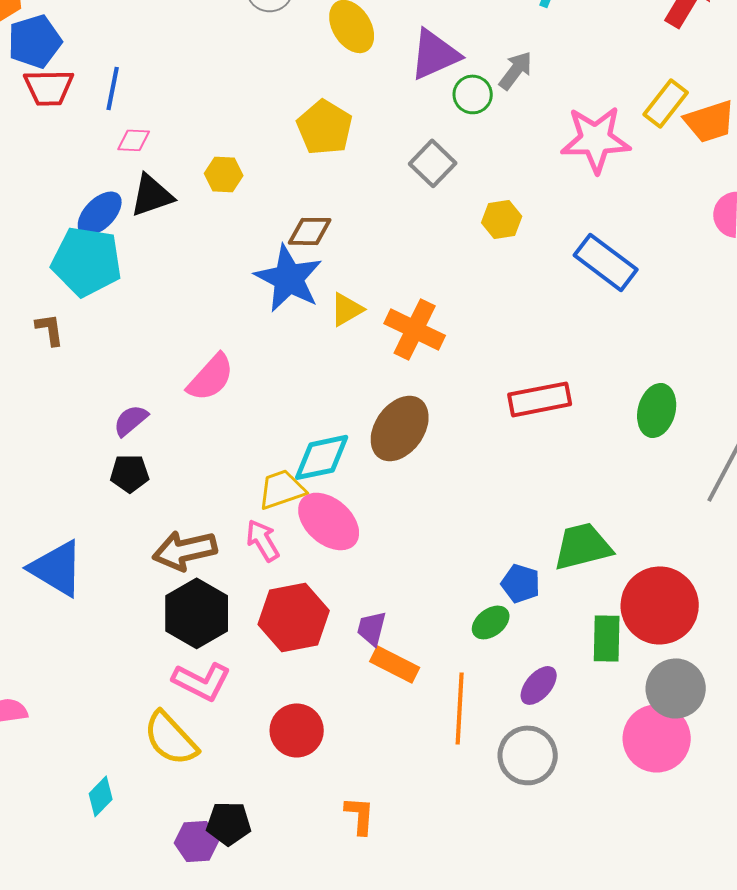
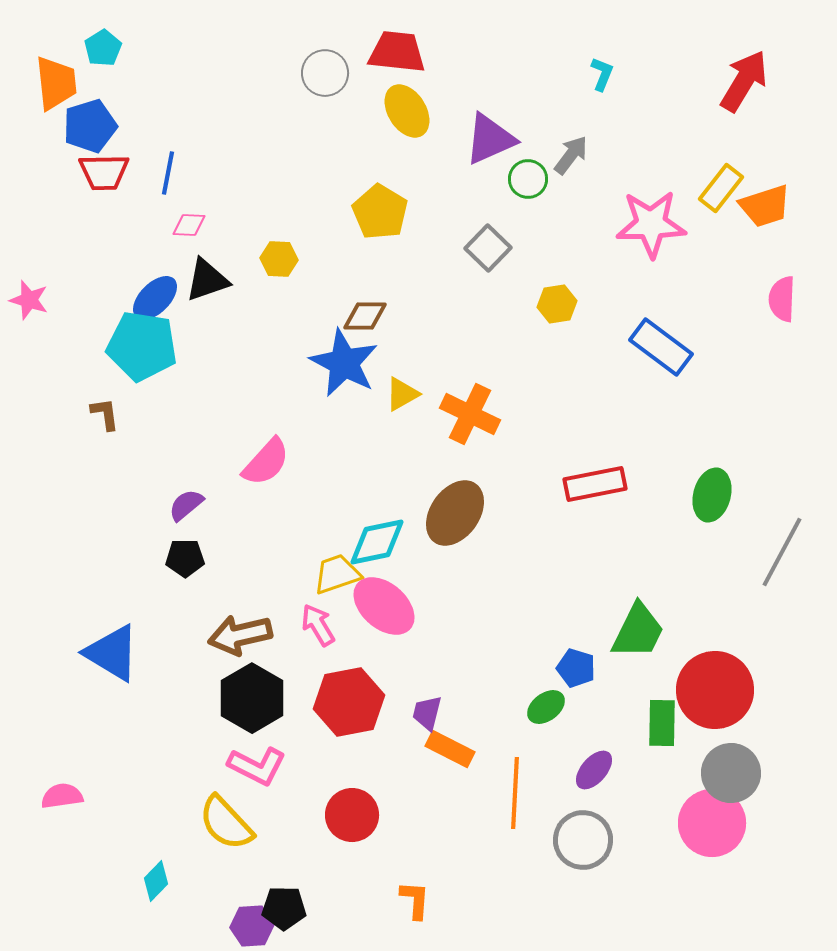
green trapezoid: (583, 546) -> (638, 631), turned 130

